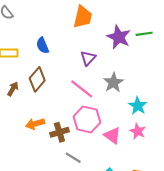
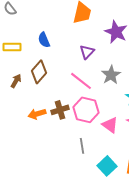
brown cross: (59, 132) -> (60, 110), moved
gray line: (73, 158) -> (82, 146), moved, turned 49

